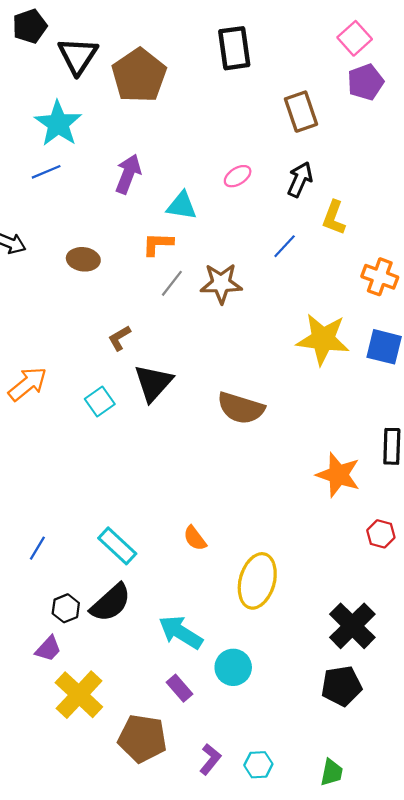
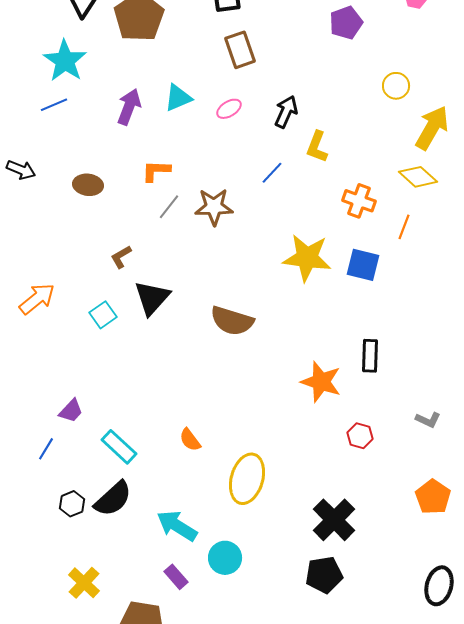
brown rectangle: (301, 112) -> (240, 50), moved
cyan triangle: (182, 206) -> (178, 98), moved, turned -32
purple trapezoid: (48, 649) -> (71, 411), moved
yellow cross: (79, 695) -> (84, 583), size x0.7

